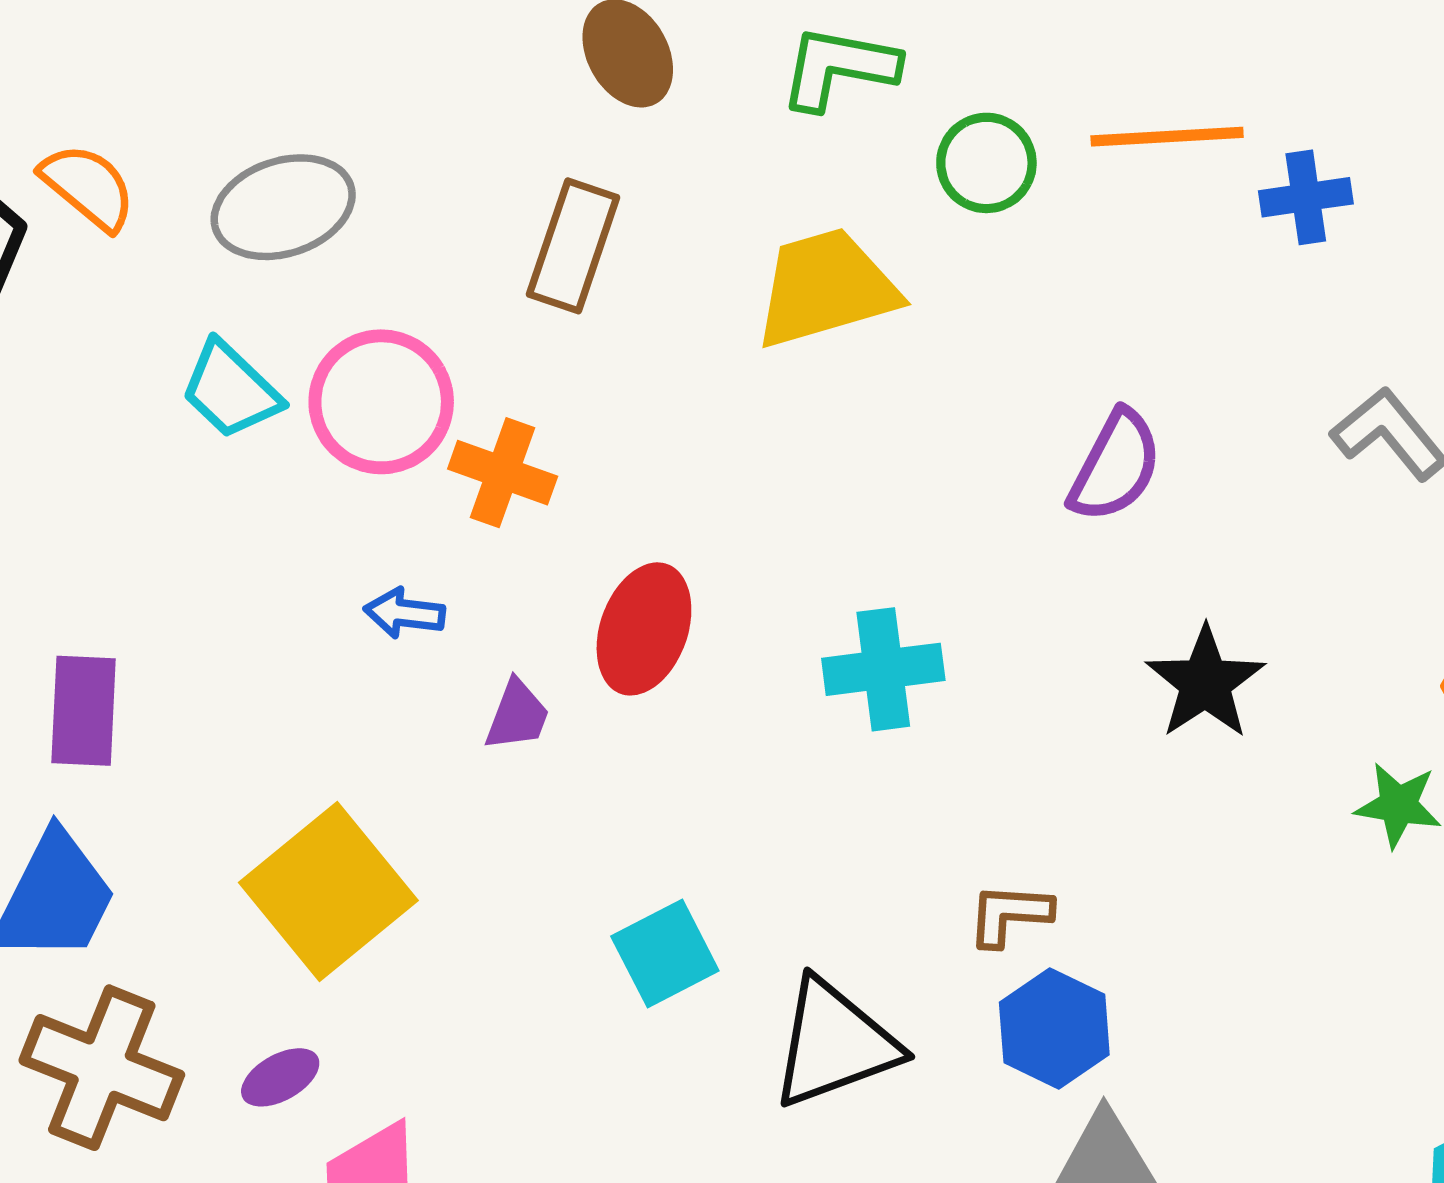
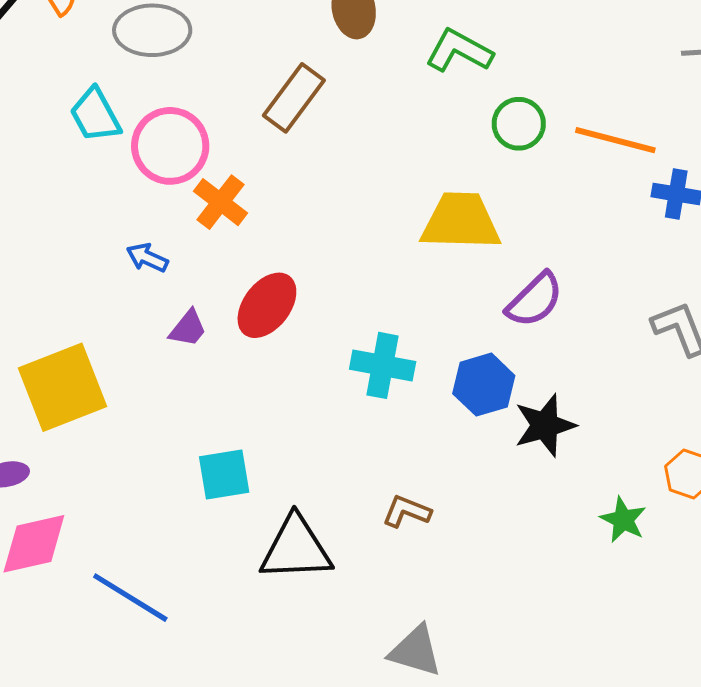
yellow trapezoid: (826, 288) -> (461, 221), moved
blue hexagon: (1054, 1028) -> (484, 385), moved

